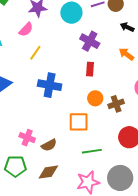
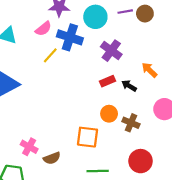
black arrow: (127, 27) -> (129, 86), moved
red rectangle: (90, 69) -> (107, 81), turned 56
blue cross: (50, 85) -> (70, 37), moved
brown cross: (116, 104) -> (131, 123), turned 35

